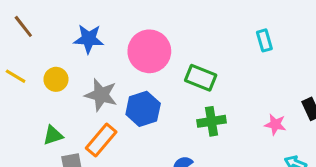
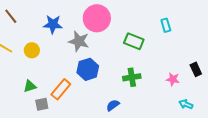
pink circle: (149, 51) -> (97, 18), moved
green rectangle: (201, 78) -> (134, 41), moved
gray star: (101, 95) -> (79, 41), moved

